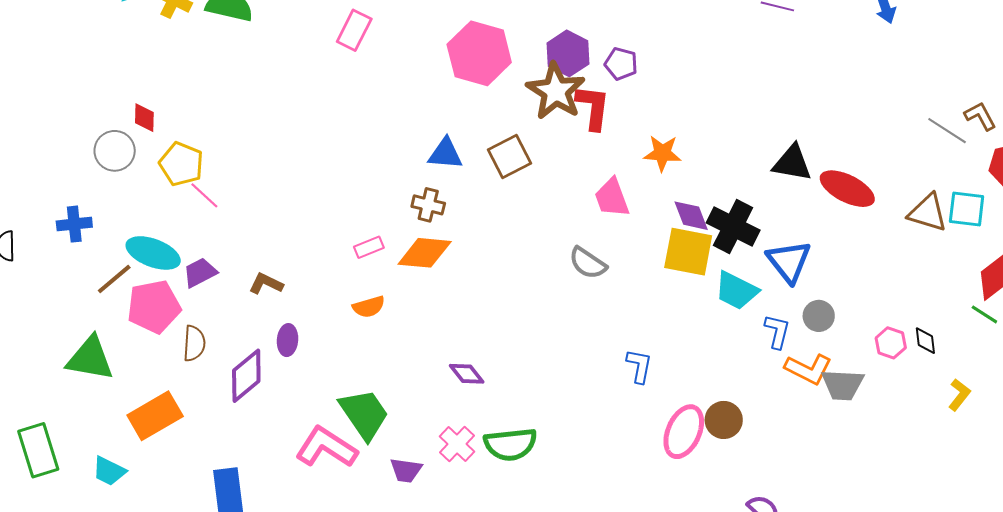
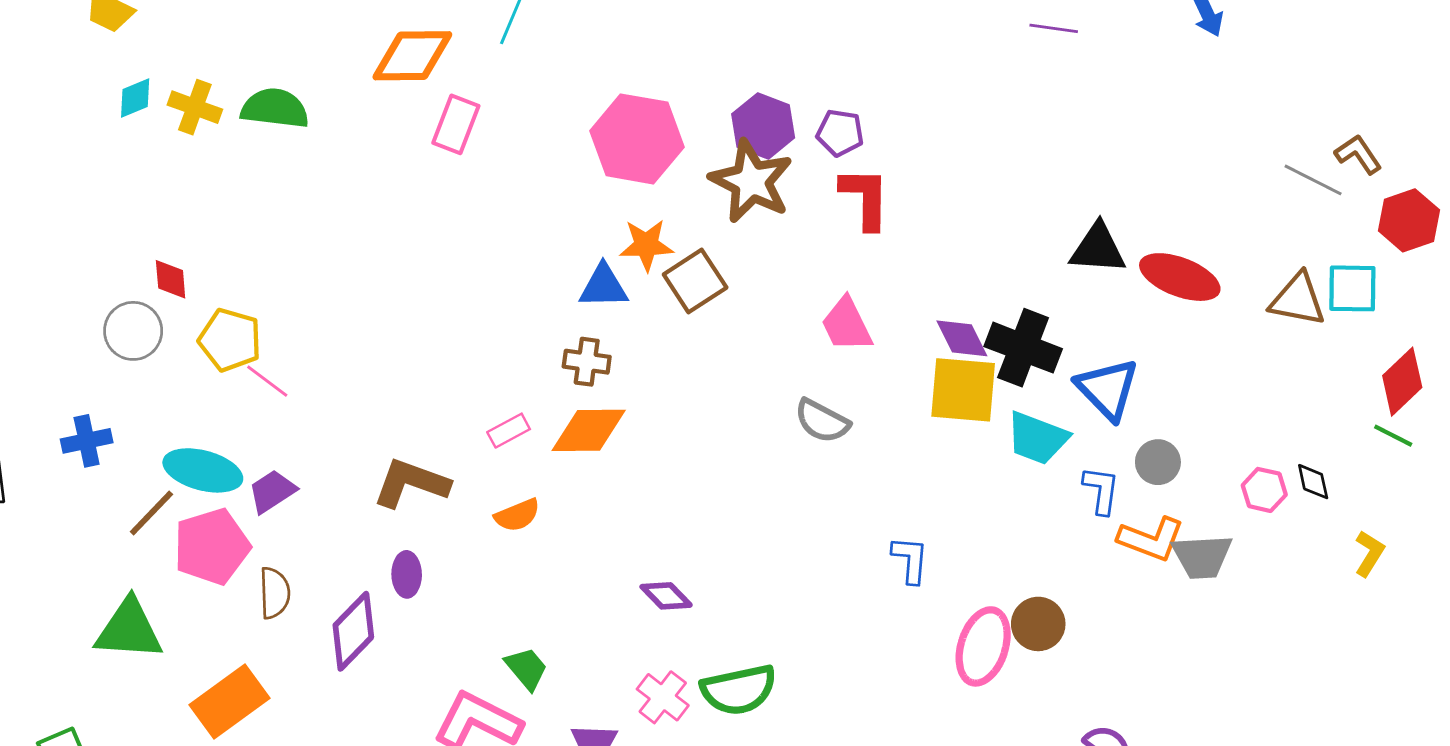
red L-shape: (593, 107) -> (865, 198), moved
orange star: (662, 153) -> (646, 245), moved
brown L-shape: (266, 284) -> (411, 483), moved, size x1.6
green trapezoid: (364, 414) -> (526, 668), size x0.6

